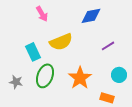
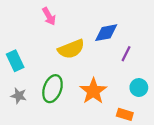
blue diamond: (91, 16) -> (106, 33), moved
purple line: (108, 46) -> (126, 54), turned -32
cyan rectangle: (33, 52) -> (15, 61), moved

